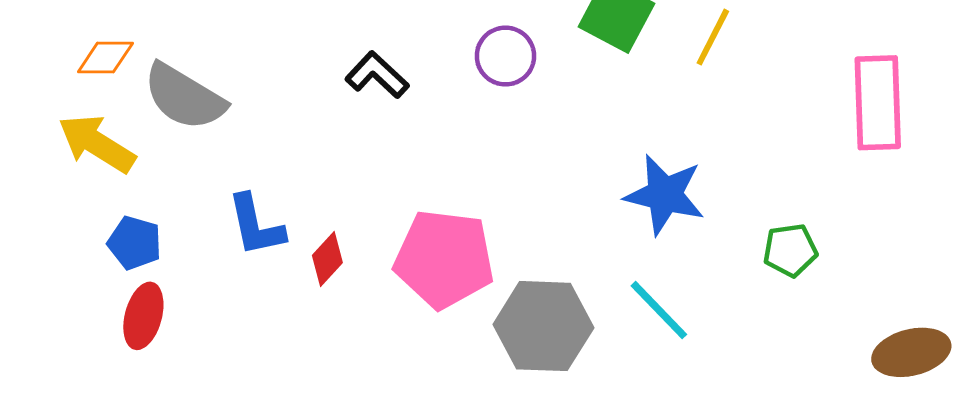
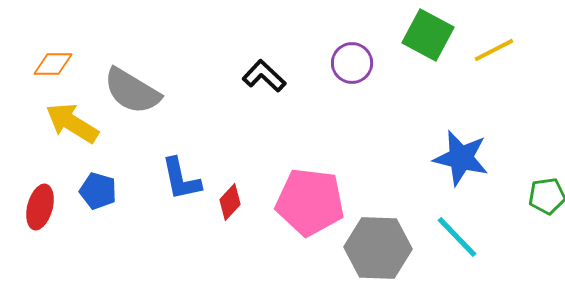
yellow line: (713, 37) -> (494, 50), turned 36
orange diamond: (105, 57) -> (53, 64), moved
red ellipse: (143, 316) -> (40, 207), moved

